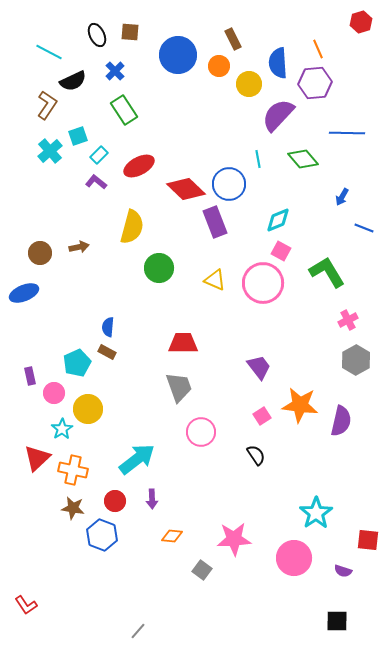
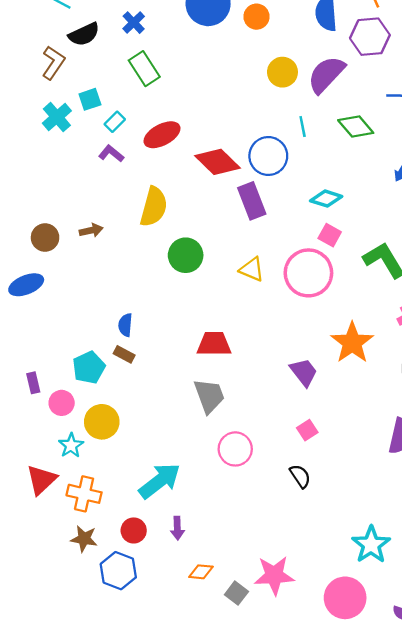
yellow circle: (249, 84) -> (282, 72), moved
cyan diamond: (278, 220) -> (326, 199), turned 40
orange star: (300, 405) -> (352, 343), moved, turned 30
gray square: (202, 570) -> (236, 593), moved

